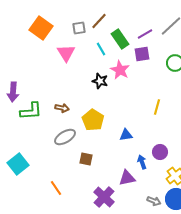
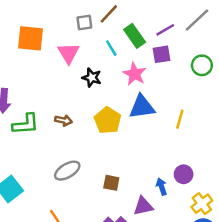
orange square: (41, 28) -> (30, 38), moved, turned -30
black star: (100, 81) -> (92, 78), moved
yellow pentagon: (93, 120) -> (108, 120), moved
blue triangle: (126, 135) -> (142, 107), moved, size x1.6
gray ellipse: (65, 137) -> (67, 171), moved
brown square: (86, 159) -> (111, 183), moved

